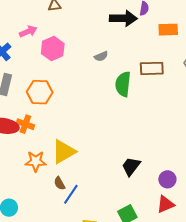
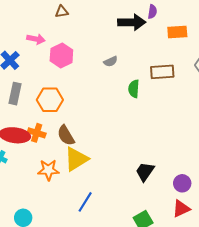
pink arrow: (28, 31) -> (36, 39), turned 36
green semicircle: (123, 84) -> (134, 89), size x0.7
brown semicircle: (59, 183) -> (66, 135), moved, size x1.5

